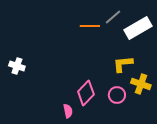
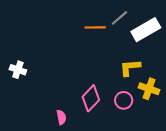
pink semicircle: (68, 111) -> (61, 117), moved

